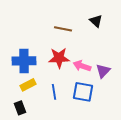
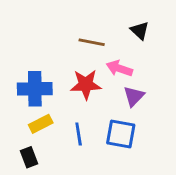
pink arrow: (82, 66) -> (119, 68), moved
purple triangle: (103, 71) -> (134, 96), moved

